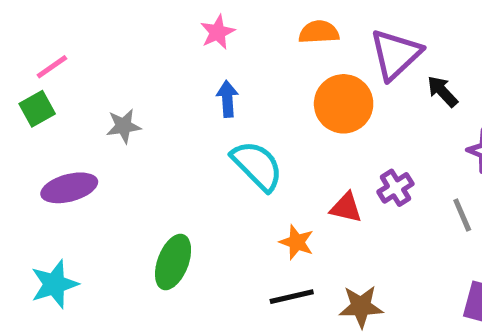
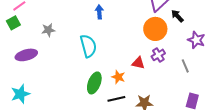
blue arrow: (227, 99) -> (99, 12), moved
orange circle: (344, 104) -> (155, 29), moved
cyan semicircle: (257, 166) -> (88, 46), moved, turned 30
green ellipse: (173, 262) -> (94, 83), moved

